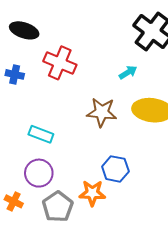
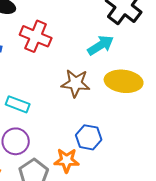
cyan arrow: (128, 72) -> (101, 45), size x1.5

